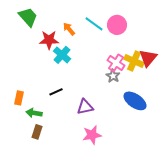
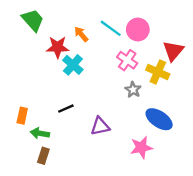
red triangle: (148, 58) -> (173, 51), moved
pink cross: (116, 63) -> (127, 60), moved
pink star: (92, 135) -> (141, 147), moved

